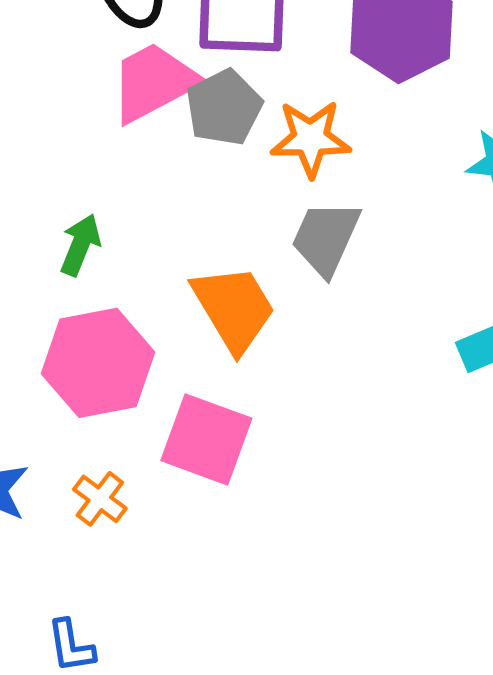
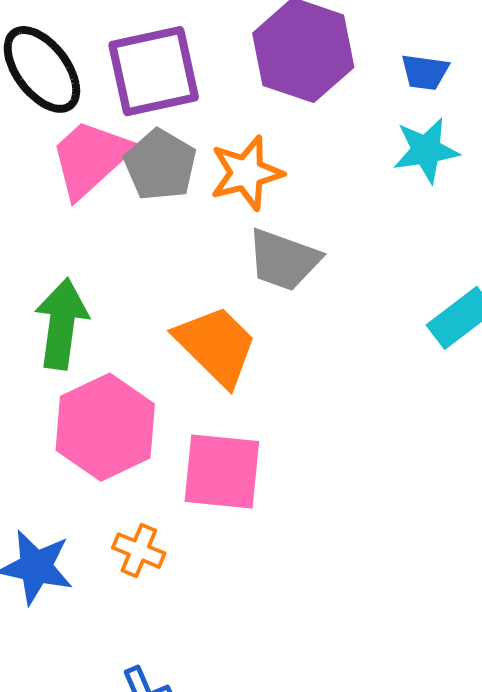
gray trapezoid: (326, 238) -> (284, 260), turned -80
green arrow: (80, 245) -> (62, 324), size x1.5

